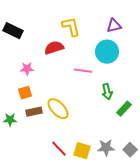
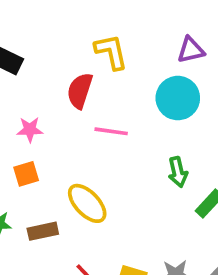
red semicircle: (54, 48) -> (80, 91), turned -54
pink line: (83, 71) -> (111, 131), moved
brown rectangle: (34, 112) -> (43, 231), moved

